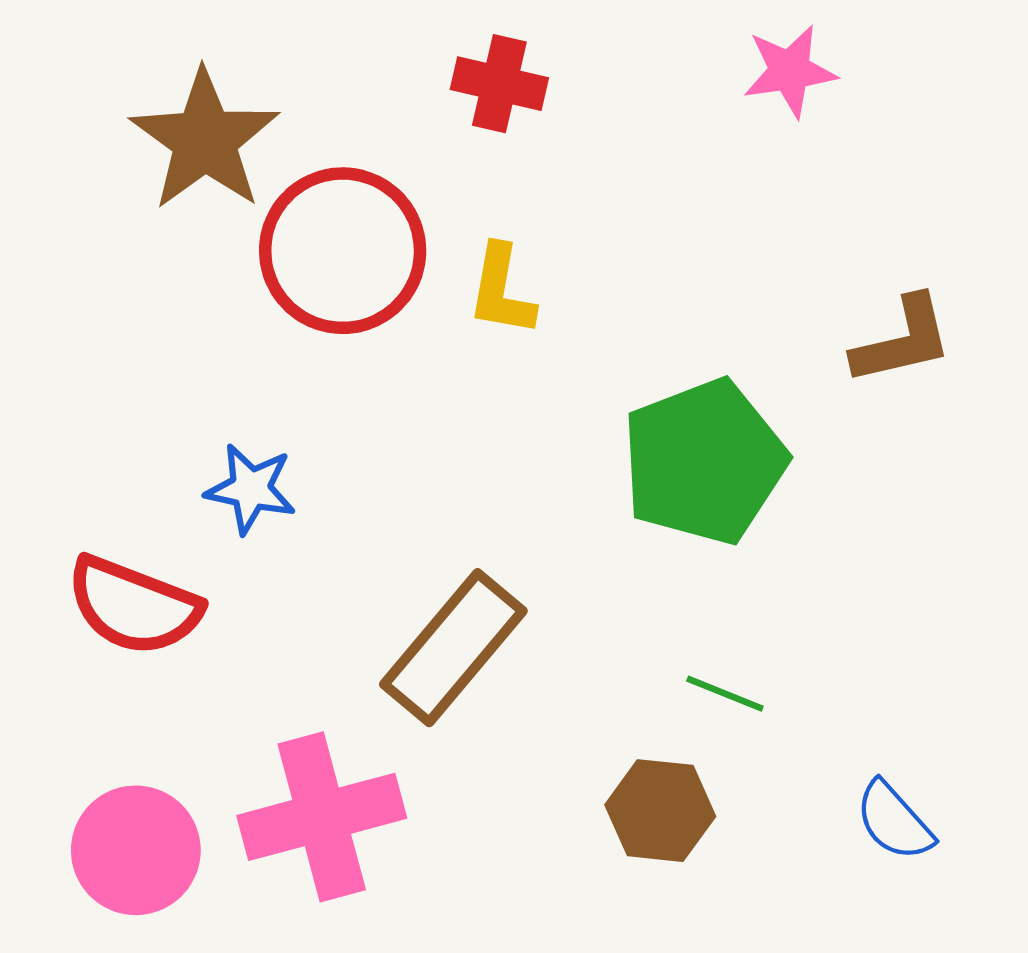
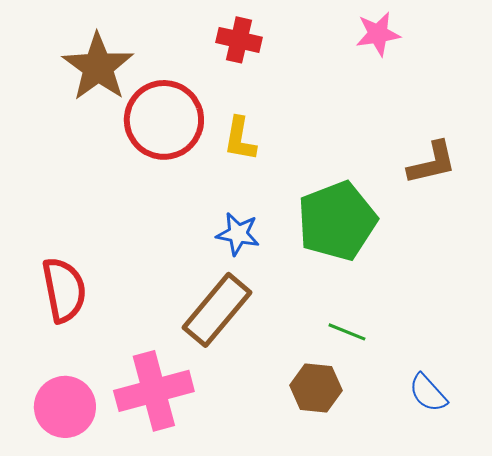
blue star: (251, 489) -> (238, 234), moved
red semicircle: (134, 606) -> (64, 290), turned -122

